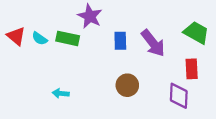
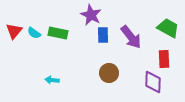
purple star: (90, 16) -> (91, 15), moved
red triangle: (16, 36) -> (14, 31), turned 30

